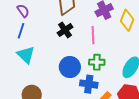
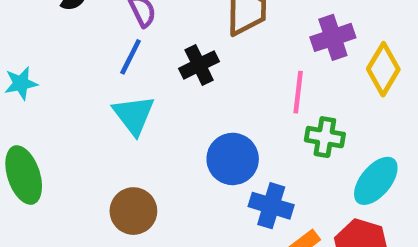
black cross: (65, 30) -> (199, 65), moved
green cross: (97, 62) -> (325, 137), moved

